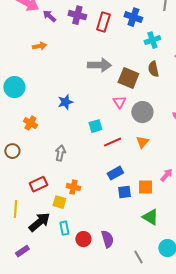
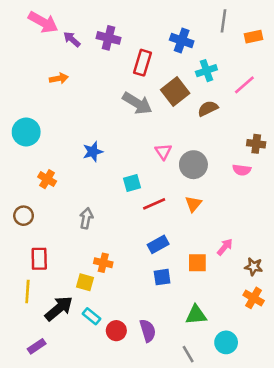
red rectangle: (103, 22) -> (142, 63), moved
gray arrow: (99, 65) -> (137, 103), turned 30
brown semicircle: (153, 69) -> (208, 108), turned 77
brown square: (128, 78) -> (175, 91), moved, turned 30
red rectangle: (38, 184) -> (39, 259), moved, turned -66
blue square: (124, 192) -> (162, 277), moved
green triangle: (150, 217) -> (196, 315), moved, turned -36
cyan rectangle: (64, 228) -> (91, 316), turned -40

